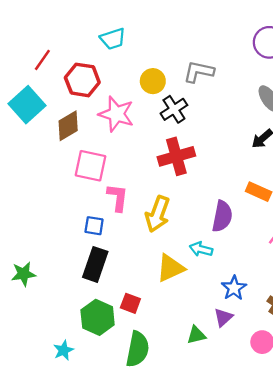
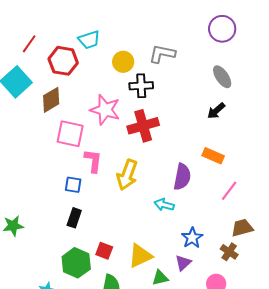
cyan trapezoid: (113, 39) -> (89, 40), moved
black cross: (174, 109) -> (141, 86), turned 30
pink star: (116, 114) -> (105, 110), moved
black rectangle: (95, 264) -> (74, 218), size x0.7
yellow triangle: (170, 268) -> (140, 256), moved

